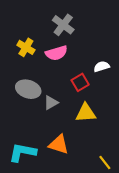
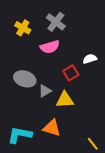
yellow cross: (26, 47) -> (23, 28), moved
yellow triangle: (86, 113) -> (65, 100), moved

